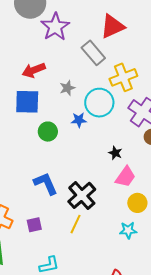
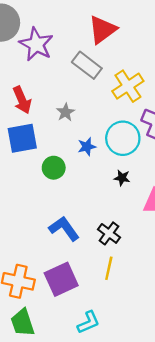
red arrow: (34, 70) -> (22, 100), turned -80
cyan circle: (99, 103) -> (123, 138), moved
black star: (115, 153) -> (122, 178), moved
black cross: (82, 195) -> (109, 233), size x0.7
purple square: (34, 225) -> (61, 279), size x1.8

